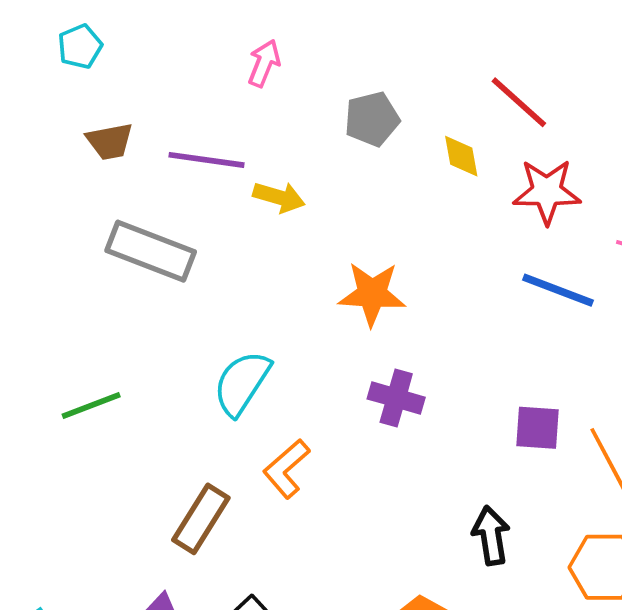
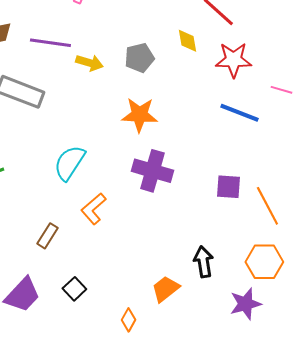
gray pentagon: (372, 119) -> (139, 58), moved
purple cross: (396, 398) -> (152, 171), size x1.4
brown rectangle: (201, 519) -> (47, 236), size x0.7
black arrow: (491, 536) -> (203, 262), moved

